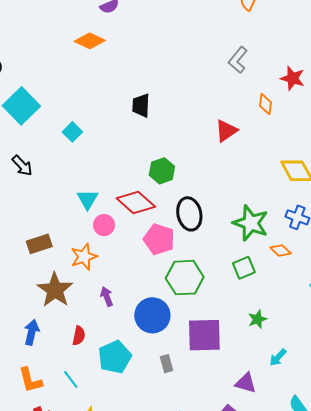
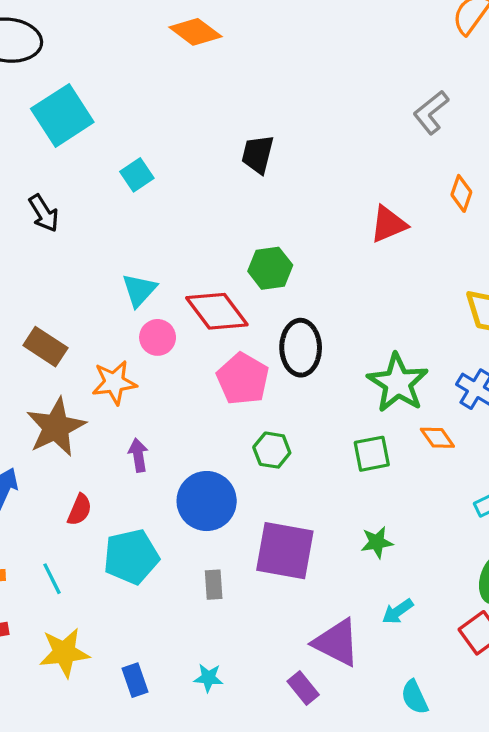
brown rectangle: (39, 244) -> (45, 347), turned 40
green hexagon: (185, 278) -> (272, 450), size x0.6
purple triangle: (246, 383) -> (336, 643), size x1.4

